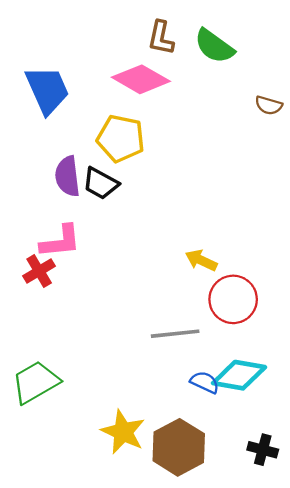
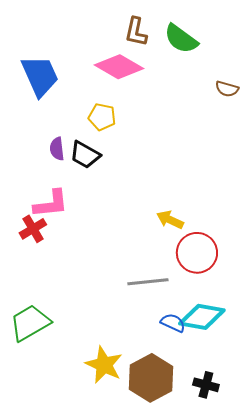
yellow pentagon: (121, 138) -> (102, 117), size x0.7
purple semicircle: (67, 176) -> (57, 149), size x0.7
black cross: (263, 450) -> (206, 385), moved

